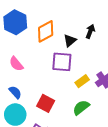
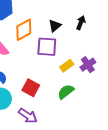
orange diamond: (46, 31) -> (24, 30), moved
black arrow: (90, 31) -> (81, 23), moved

